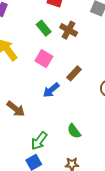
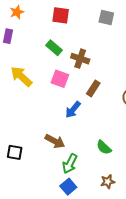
brown cross: (69, 30) -> (80, 59), moved
brown arrow: (16, 109) -> (55, 141), moved

